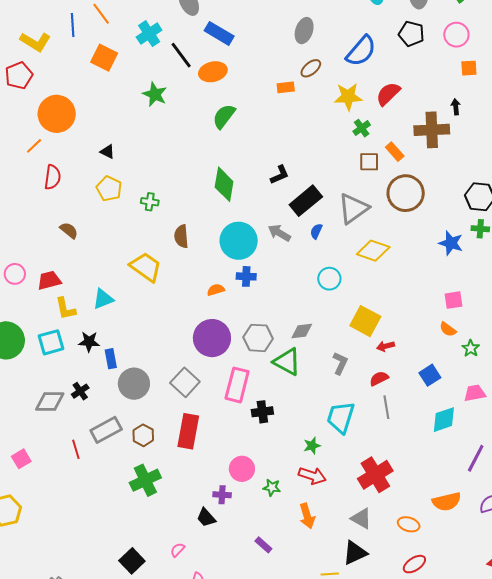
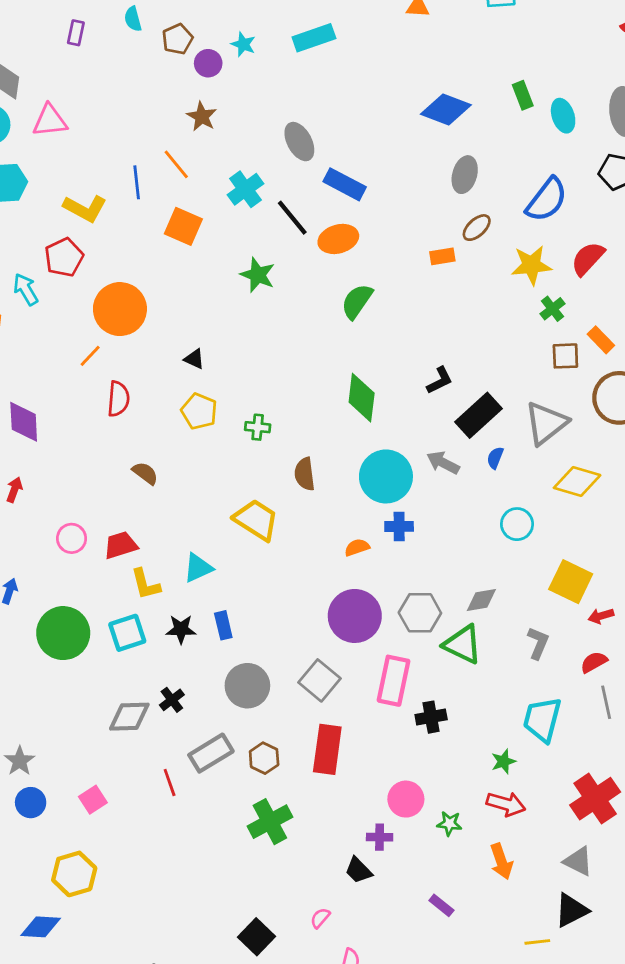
blue rectangle: (111, 359) -> (223, 625), moved

